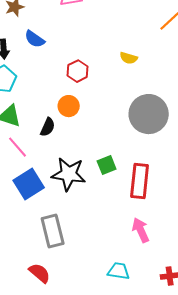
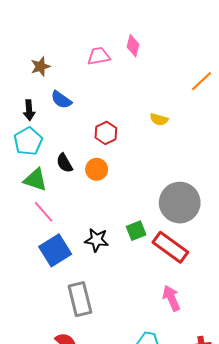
gray circle: (149, 114) -> (180, 203), moved
black semicircle: (48, 127) -> (64, 163), moved, turned 126
black star: (69, 174) -> (97, 240), size x0.7
red rectangle: (140, 181) -> (170, 247), turned -60

